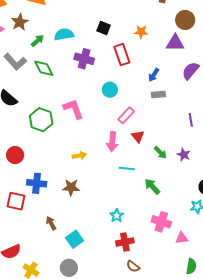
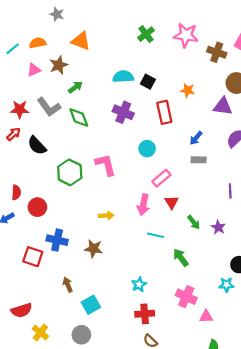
cyan semicircle: (64, 34) -> (123, 77), moved

